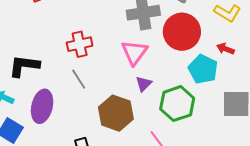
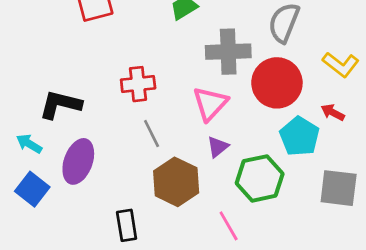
gray line: (79, 79) -> (152, 134), moved

